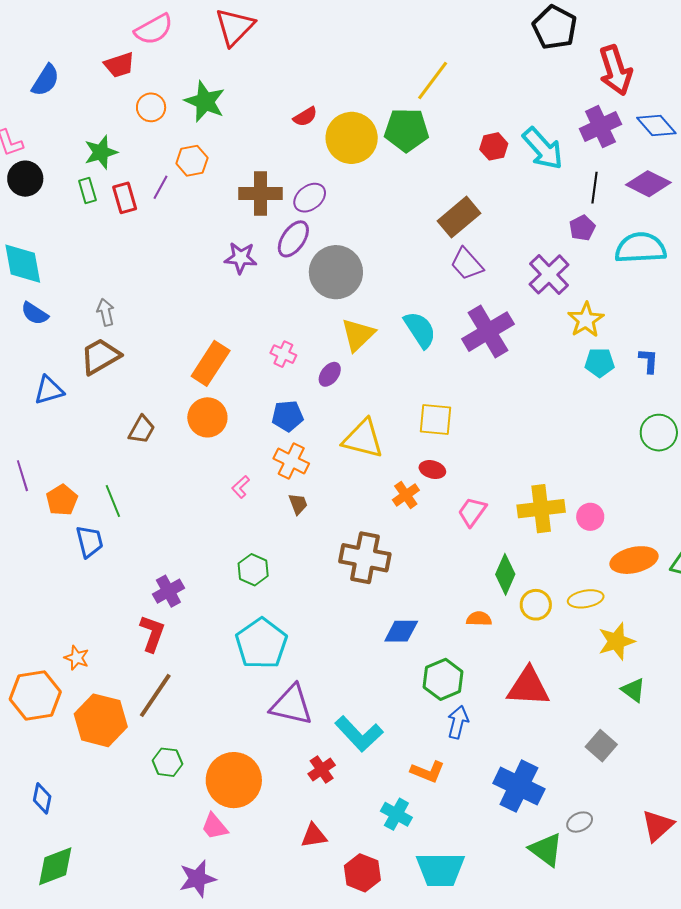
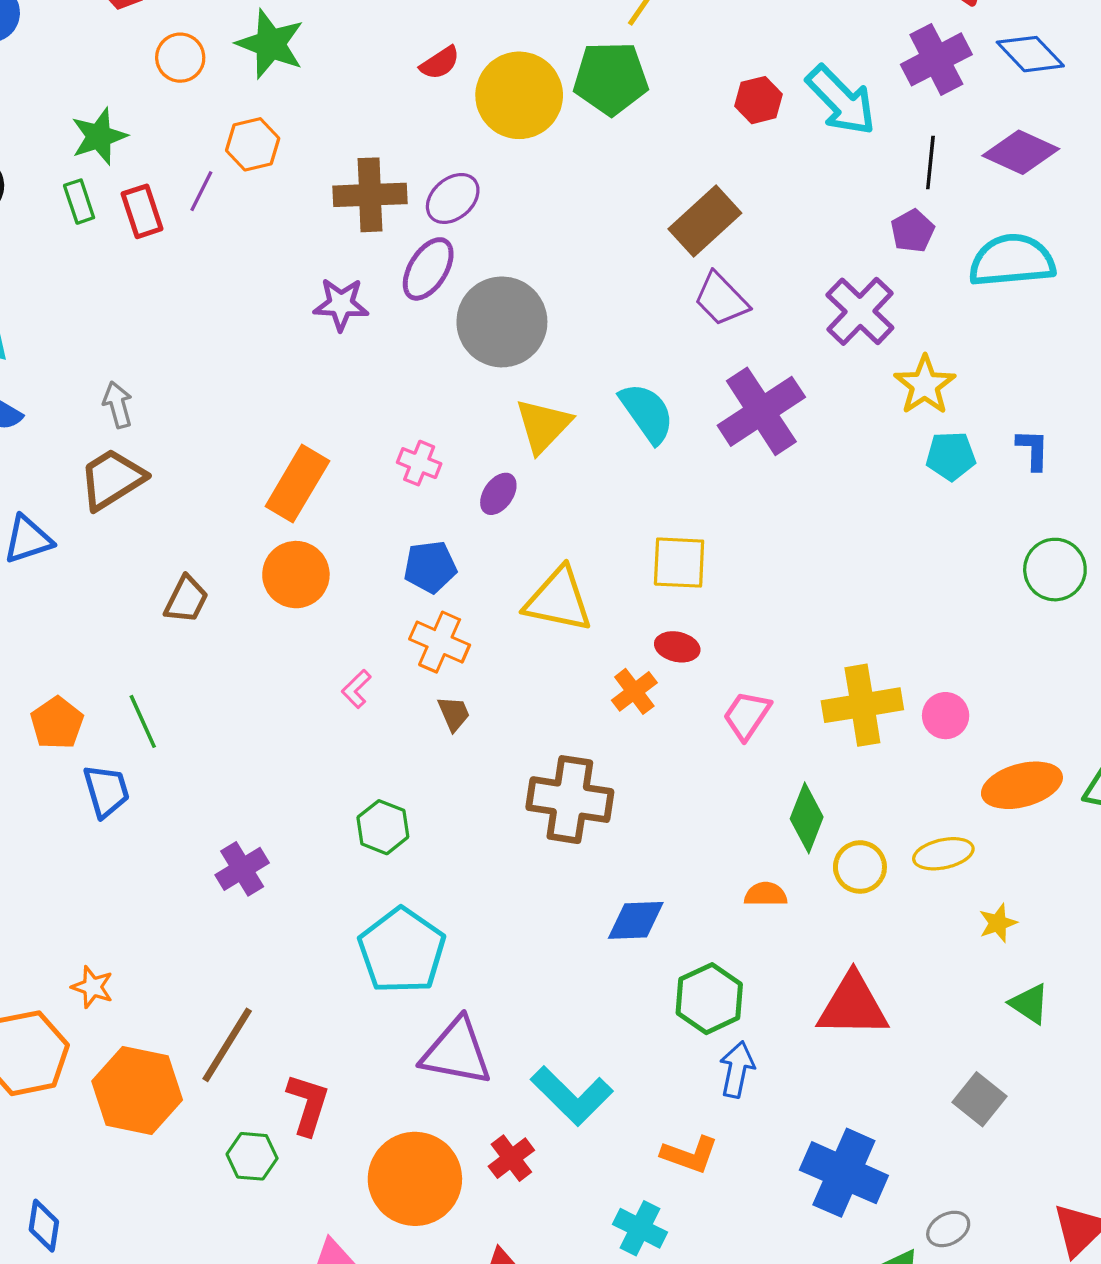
red L-shape: (152, 633) -> (308, 1104), moved
yellow star: (616, 641) -> (998, 923), size x0.6
orange circle: (234, 780) -> (415, 1179), moved

